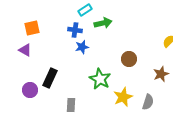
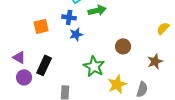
orange square: (32, 28) -> (41, 26), moved
purple triangle: (25, 50) -> (19, 57), moved

